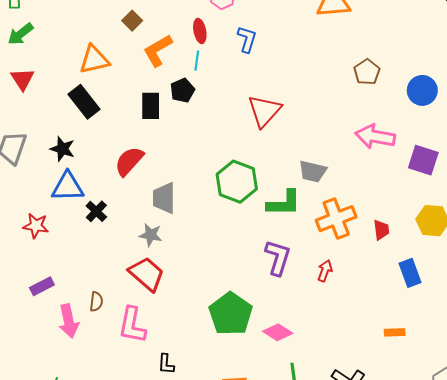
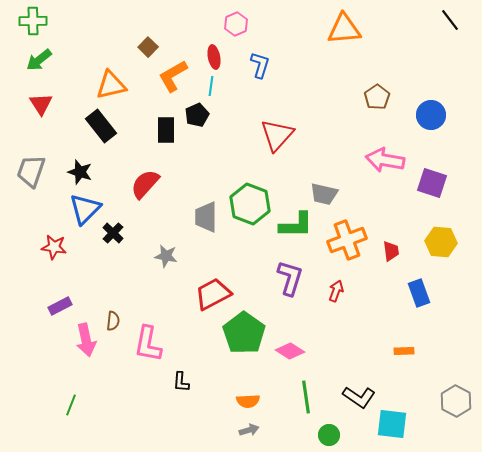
blue triangle: (68, 187) -> (85, 209), turned -44
gray trapezoid: (164, 198) -> (206, 217), moved
red trapezoid: (147, 274) -> (213, 294), moved, turned -69

